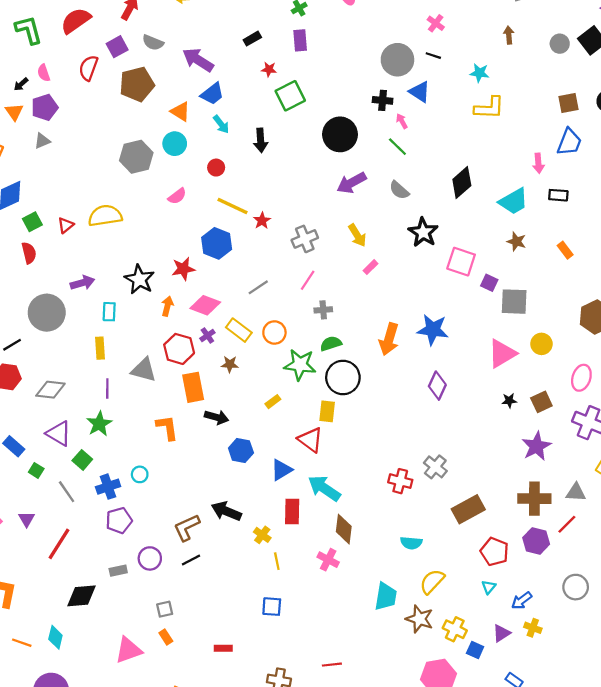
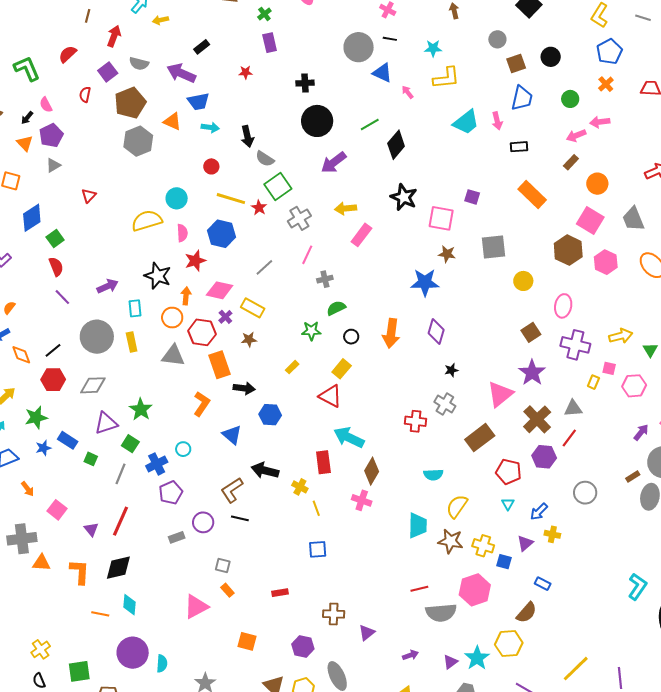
red semicircle: (76, 21) -> (68, 54), size x0.7
black rectangle: (252, 39) -> (202, 47), moved
gray circle: (560, 44) -> (497, 39), moved
red semicircle: (88, 68) -> (85, 95), size x0.7
blue trapezoid: (212, 94) -> (198, 101), turned 35
green square: (290, 96) -> (278, 187), moved
black cross: (383, 100) -> (305, 83), moved
pink arrow: (402, 121) -> (408, 92), moved
cyan arrow: (221, 124) -> (210, 127), turned -36
cyan circle: (175, 144) -> (177, 198), moved
green line: (397, 147) -> (370, 124), turned -66
gray hexagon: (136, 157) -> (138, 141), moved
black diamond: (462, 183) -> (396, 145), moved
gray semicircle: (399, 190) -> (265, 159), moved
pink semicircle: (177, 196) -> (182, 233), moved, turned -48
cyan trapezoid: (514, 201) -> (466, 122), moved
yellow semicircle: (105, 216) -> (147, 221), moved
red triangle: (66, 225) -> (89, 196), moved
yellow arrow: (357, 235) -> (346, 208), turned 125
brown star: (516, 241) -> (447, 254), moved
orange rectangle: (565, 250) -> (532, 195), size x1.8
pink rectangle: (371, 267) -> (361, 235), size x1.6
purple square: (489, 283) -> (472, 197), moved
gray circle: (47, 313) -> (97, 337), moved
orange circle: (274, 333) -> (172, 318), moved
orange arrow: (389, 339) -> (391, 333), moved
pink triangle: (502, 354) -> (500, 394), moved
green star: (300, 365) -> (311, 331), size x0.7
black circle: (343, 377) -> (351, 337), size x0.5
purple line: (107, 388) -> (62, 297), moved, turned -36
black star: (509, 401) -> (451, 370), moved
yellow rectangle: (327, 411) -> (342, 369), turned 42
orange L-shape: (167, 428) -> (202, 404), turned 50
purple triangle: (59, 433) -> (106, 423), turned -40
blue triangle: (281, 470) -> (232, 435), moved, turned -40
gray line: (67, 492) -> (120, 474), turned 65
brown cross: (534, 499) -> (537, 419), turned -36
purple triangle: (27, 519) -> (91, 529), moved
brown diamond: (344, 529) -> (372, 471), turned 32
black line: (191, 560) -> (240, 518), turned 48
black diamond: (82, 596) -> (118, 568), moved
gray square: (165, 609) -> (223, 566), turned 35
red line: (332, 665) -> (419, 589), moved

